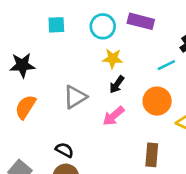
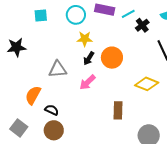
cyan line: (166, 65) -> (128, 14), moved
gray triangle: (75, 97) -> (58, 69), turned 30
orange circle: (157, 101) -> (112, 58), moved
orange semicircle: (26, 107) -> (33, 95), moved

